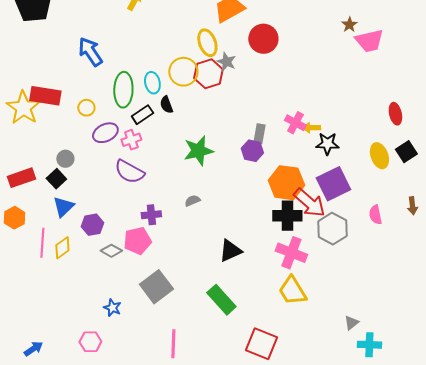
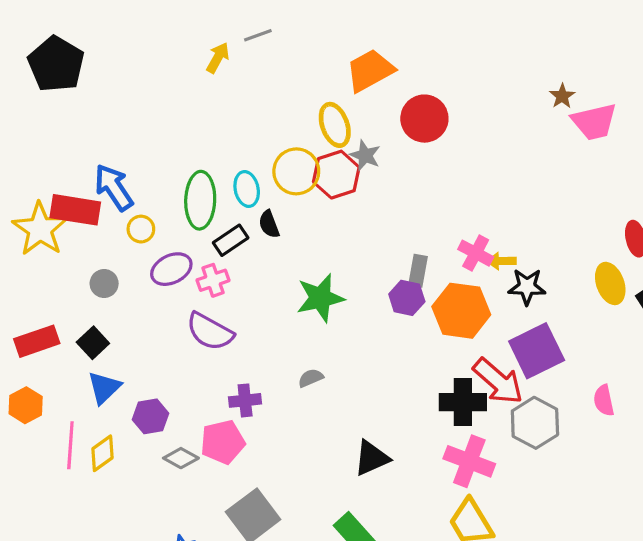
blue arrow: (90, 52) -> (114, 187), moved
yellow ellipse: (379, 156) -> (610, 283), moved
gray circle: (65, 159) -> (104, 283), moved
orange hexagon: (286, 183) -> (461, 311), moved

